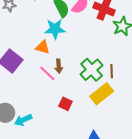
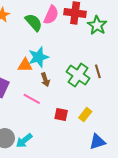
cyan star: (55, 29) -> (38, 57), moved
pink line: (47, 73) -> (32, 99), moved
yellow rectangle: (102, 94) -> (85, 115), moved, size x0.6

